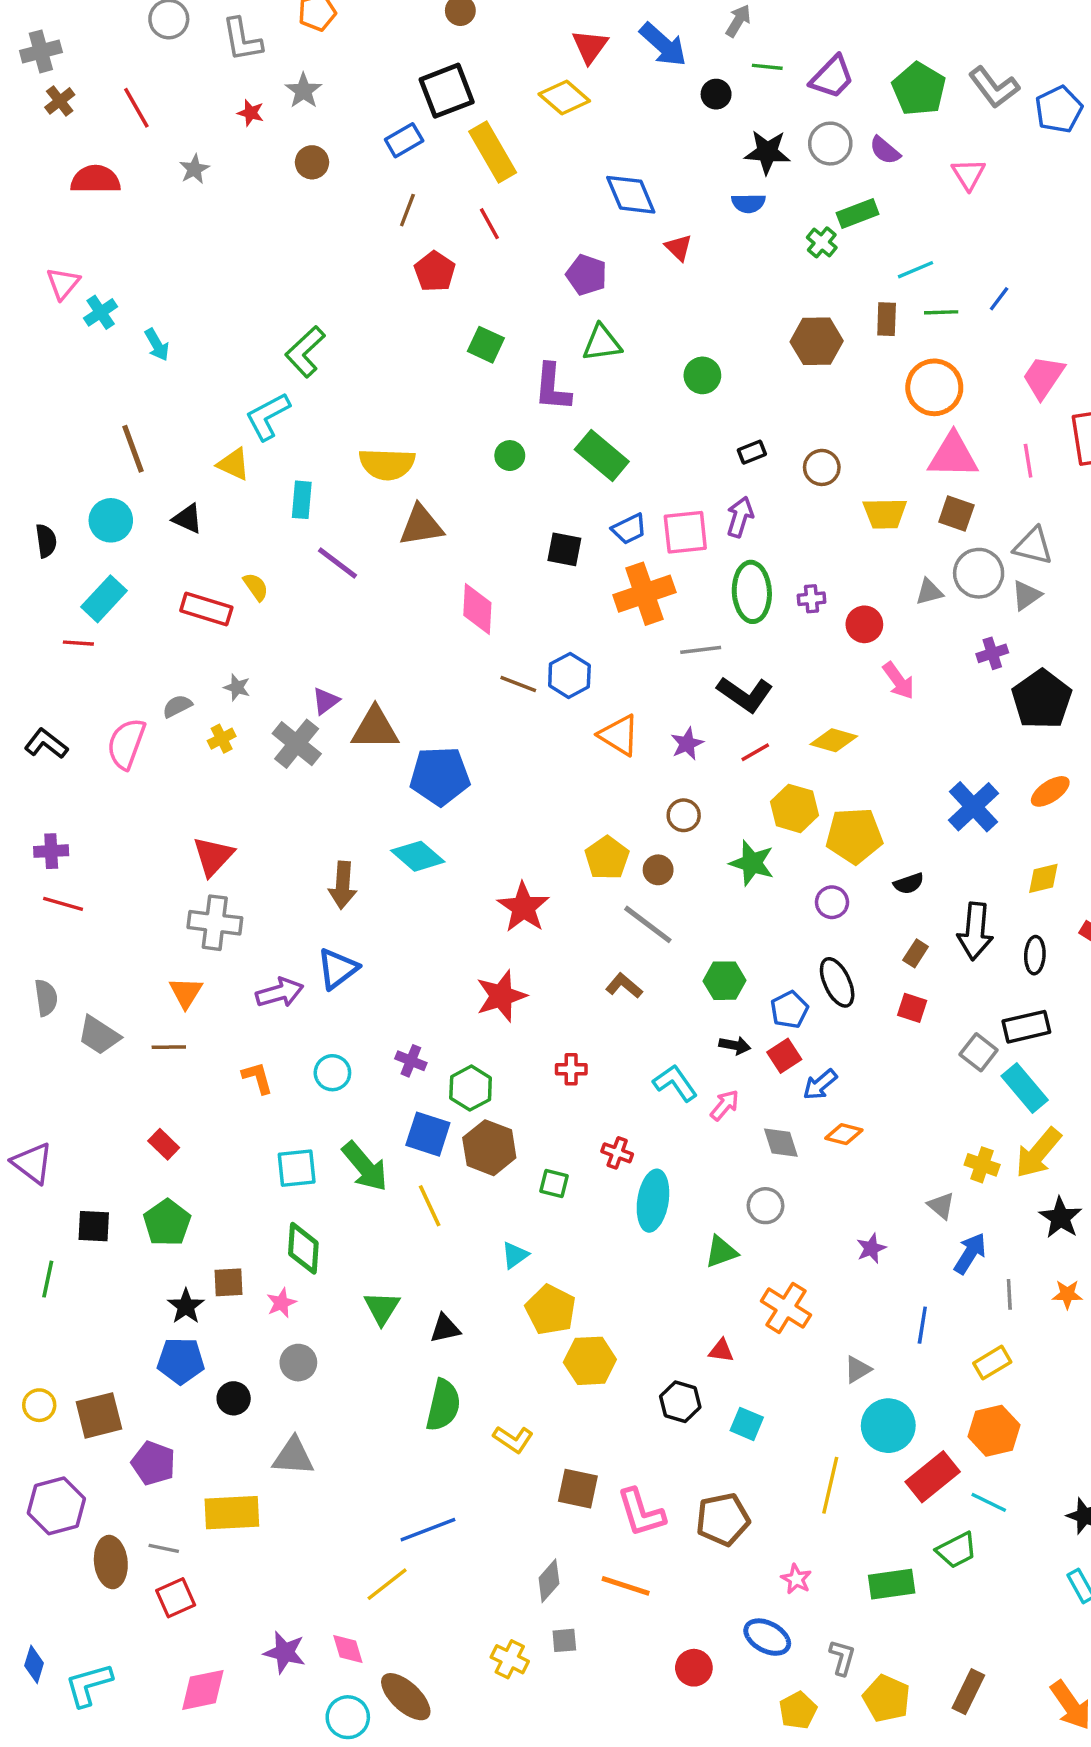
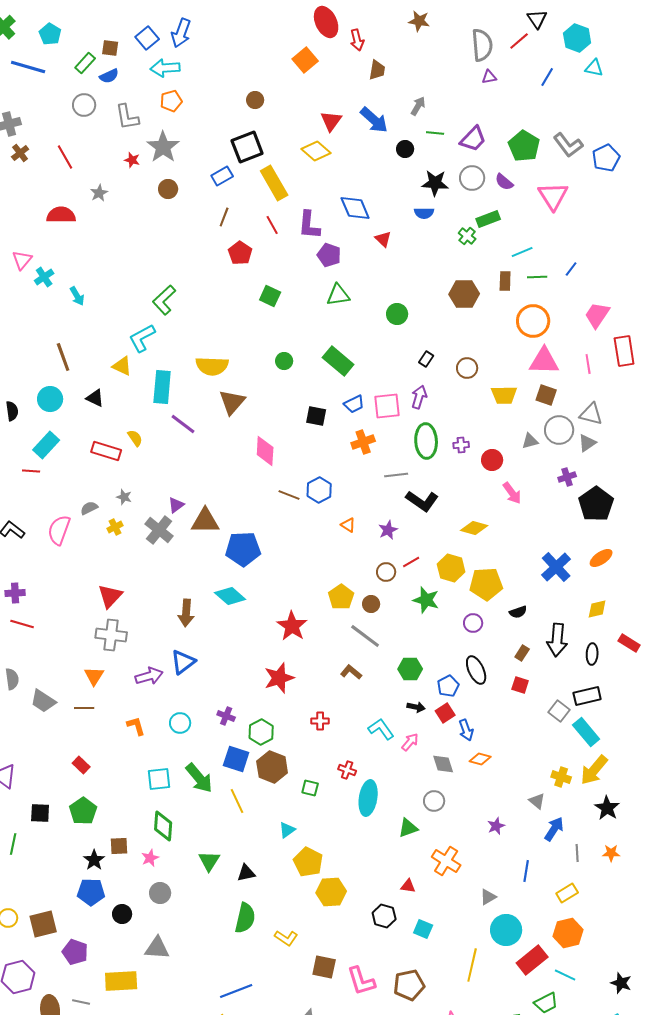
gray star: (303, 91) -> (163, 147), size x1.5
pink triangle: (968, 174) -> (553, 196), size x1.5
red semicircle: (95, 179) -> (61, 215), moved
purple L-shape: (552, 387) -> (309, 225), moved
black rectangle: (752, 452) -> (426, 359), turned -35
cyan rectangle: (302, 500) -> (162, 387), size x1.5
brown triangle: (421, 525) -> (232, 402), turned -40
orange cross: (644, 594) -> (363, 442), size x0.7
orange triangle: (619, 735) -> (348, 525), size x0.6
red line: (755, 752) -> (411, 562), moved
blue arrow: (820, 1085) -> (466, 730), turned -70

